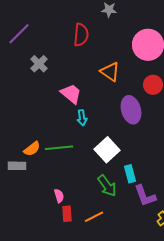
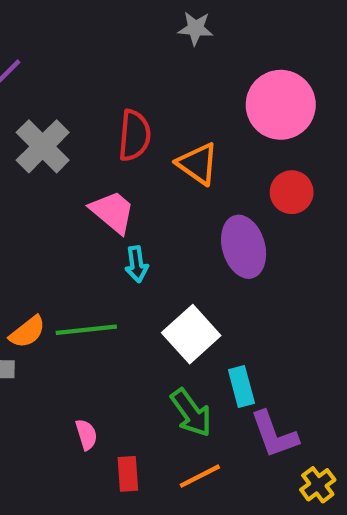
red semicircle: (81, 35) -> (134, 135), moved
gray cross: (39, 64) -> (43, 146), size x1.4
red rectangle: (67, 214) -> (128, 474), moved
orange line: (94, 217) -> (200, 476), moved

